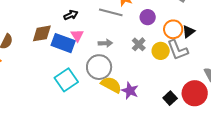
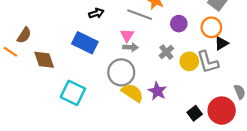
orange circle: (173, 29) -> (211, 27), moved
brown diamond: (42, 33) -> (44, 60), moved, turned 75
pink triangle: (77, 35) -> (127, 35), moved
cyan square: (66, 80) -> (73, 93), moved, turned -35
purple star: (130, 91) -> (157, 91), moved

